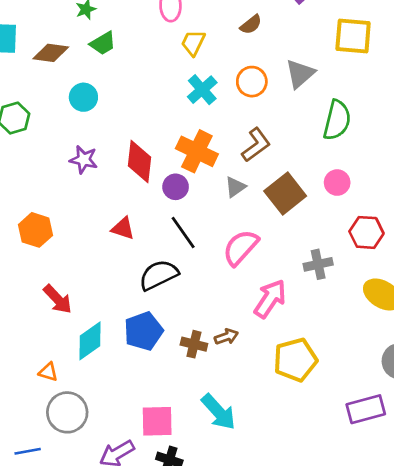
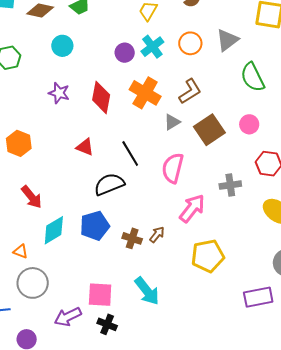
green semicircle: (337, 120) -> (253, 77), turned 136
purple circle: (176, 187) -> (125, 53), moved
pink semicircle: (241, 247) -> (173, 168), turned -32
brown arrow: (226, 337) -> (157, 235), turned -36

